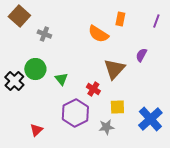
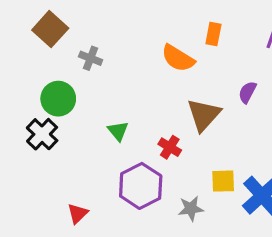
green circle: (35, 69) -> (58, 99), moved
yellow square: (117, 107) -> (223, 181), moved

